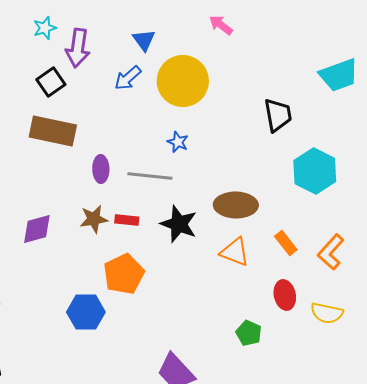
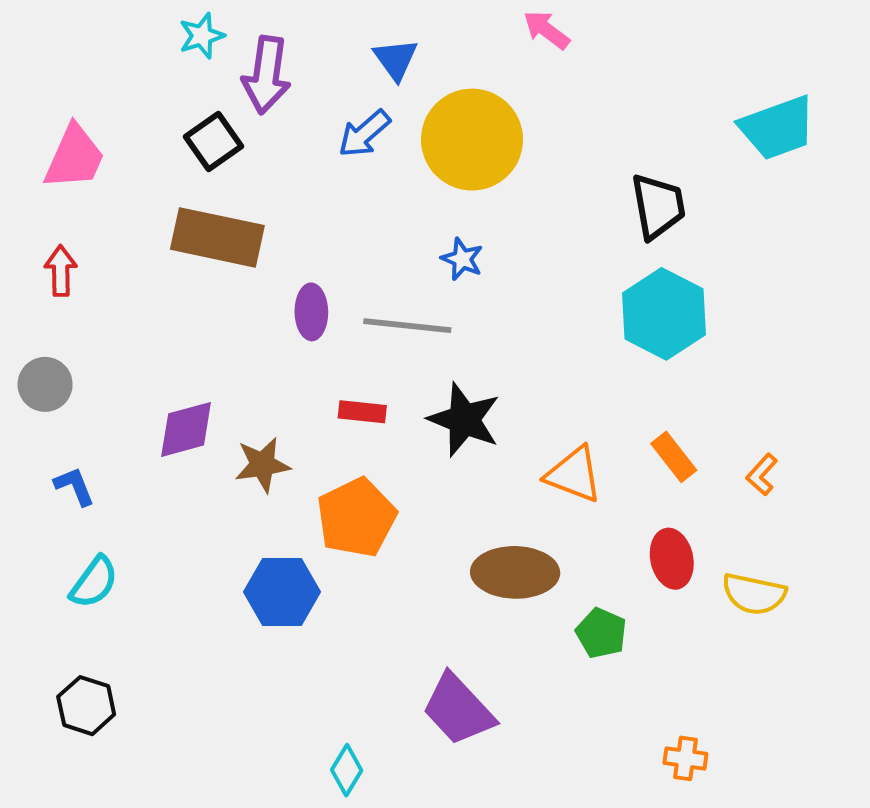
cyan hexagon: (315, 171) -> (664, 314), moved
brown ellipse: (236, 205) -> (515, 572), moved
brown star: (94, 219) -> (262, 465), moved
orange L-shape: (331, 252) -> (762, 474), size x0.6

